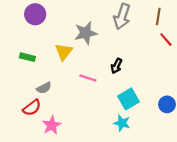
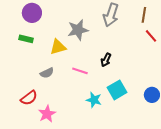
yellow triangle: (64, 52) -> (58, 47), turned 36
green rectangle: (27, 57) -> (26, 39), moved
gray semicircle: (44, 88) -> (47, 73), moved
cyan star: (122, 123) -> (94, 100), moved

